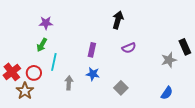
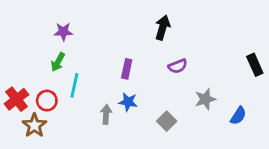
gray star: (169, 60) -> (205, 99), moved
gray arrow: (69, 83) -> (106, 114), moved
blue semicircle: (167, 93) -> (238, 116), moved

